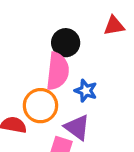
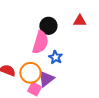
orange circle: (40, 106) -> (30, 73), moved
purple triangle: (77, 127) -> (46, 79), turned 36

